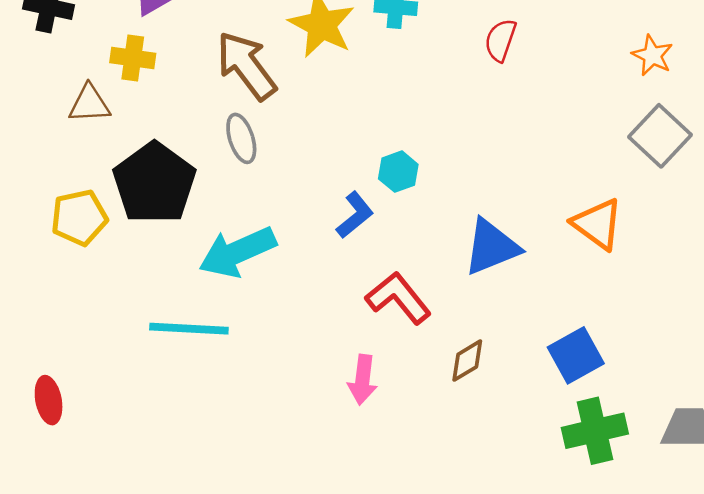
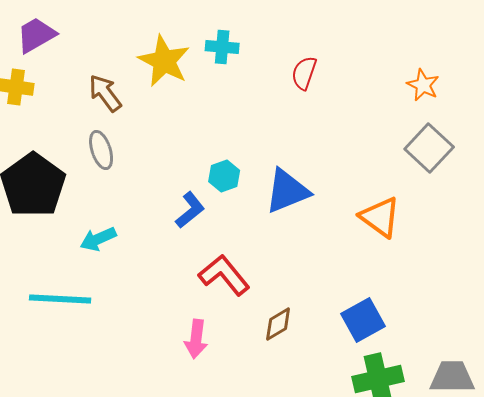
brown arrow: (246, 66) -> (105, 93), size x0.7
blue triangle: (491, 247) -> (287, 191), moved
cyan arrow: (237, 252) -> (98, 239), size x0.6

